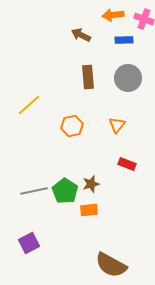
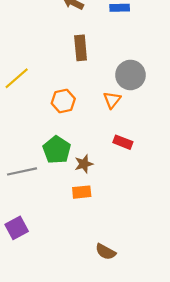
gray circle: (128, 78) -> (130, 75), moved
green pentagon: (65, 191) -> (57, 150), moved
brown semicircle: (111, 265) -> (106, 252), size x0.6

